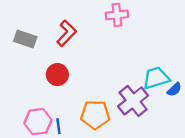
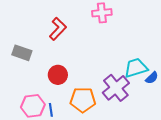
gray rectangle: (25, 39) -> (22, 53), moved
red circle: (57, 75) -> (58, 75), moved

